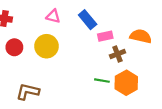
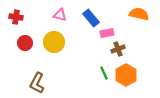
orange semicircle: (141, 36) -> (139, 14), moved
green line: (102, 81) -> (104, 73), turned 56
brown L-shape: (28, 92) -> (37, 83), turned -75

